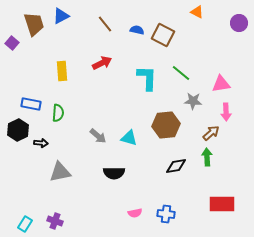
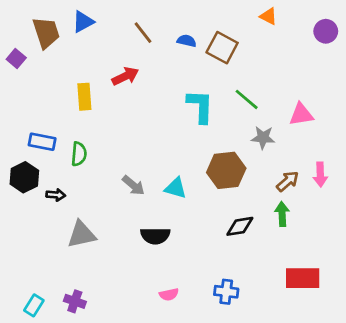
red arrow: (102, 63) -> (125, 76), moved
pink arrow: (226, 112) -> (320, 174), moved
pink semicircle: (135, 213) -> (169, 294), moved

